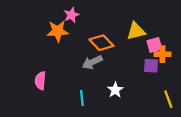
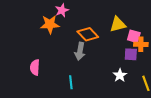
pink square: (154, 45) -> (134, 36), turned 32
gray arrow: (92, 62) -> (80, 51), turned -54
white star: (115, 90) -> (120, 75), moved

